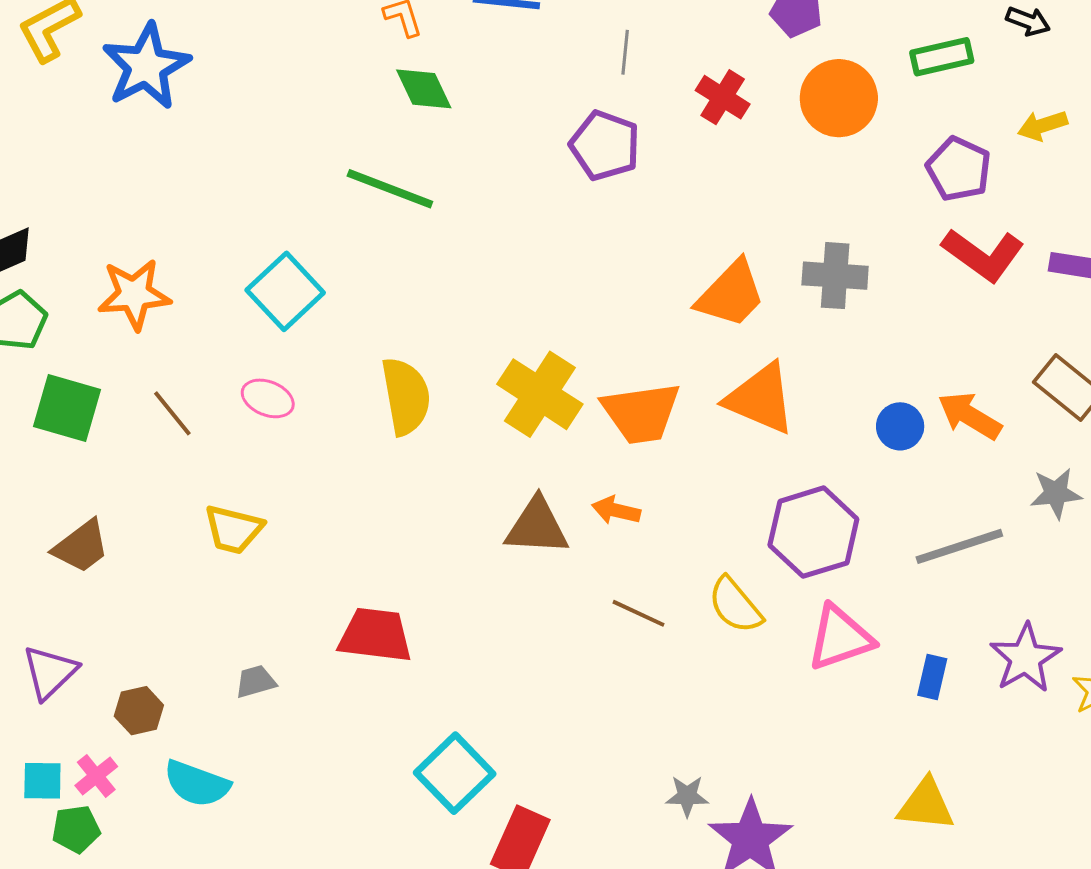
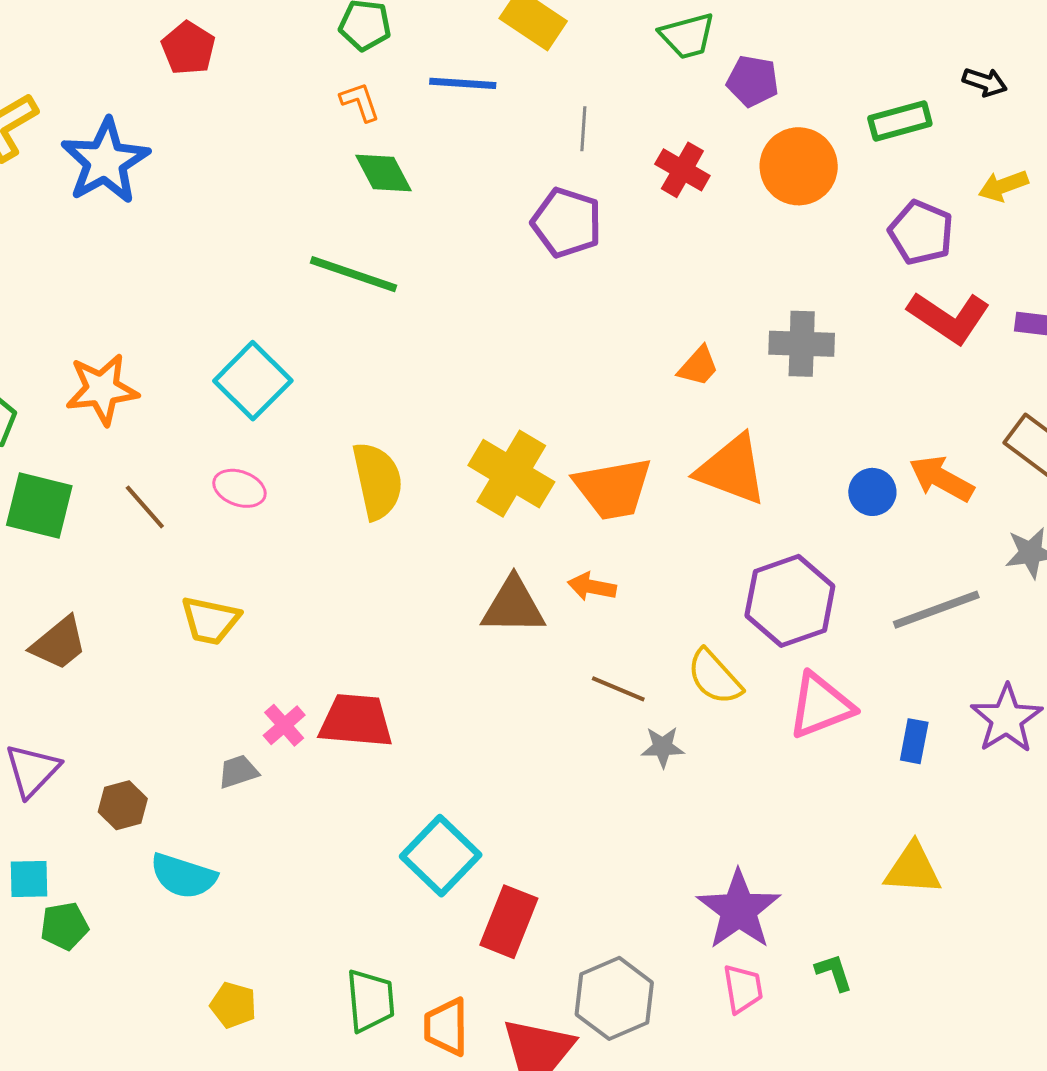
orange trapezoid: (731, 294) -> (698, 366), size x0.6
pink cross: (96, 776) -> (284, 725), moved
gray star: (687, 796) -> (663, 747), moved

